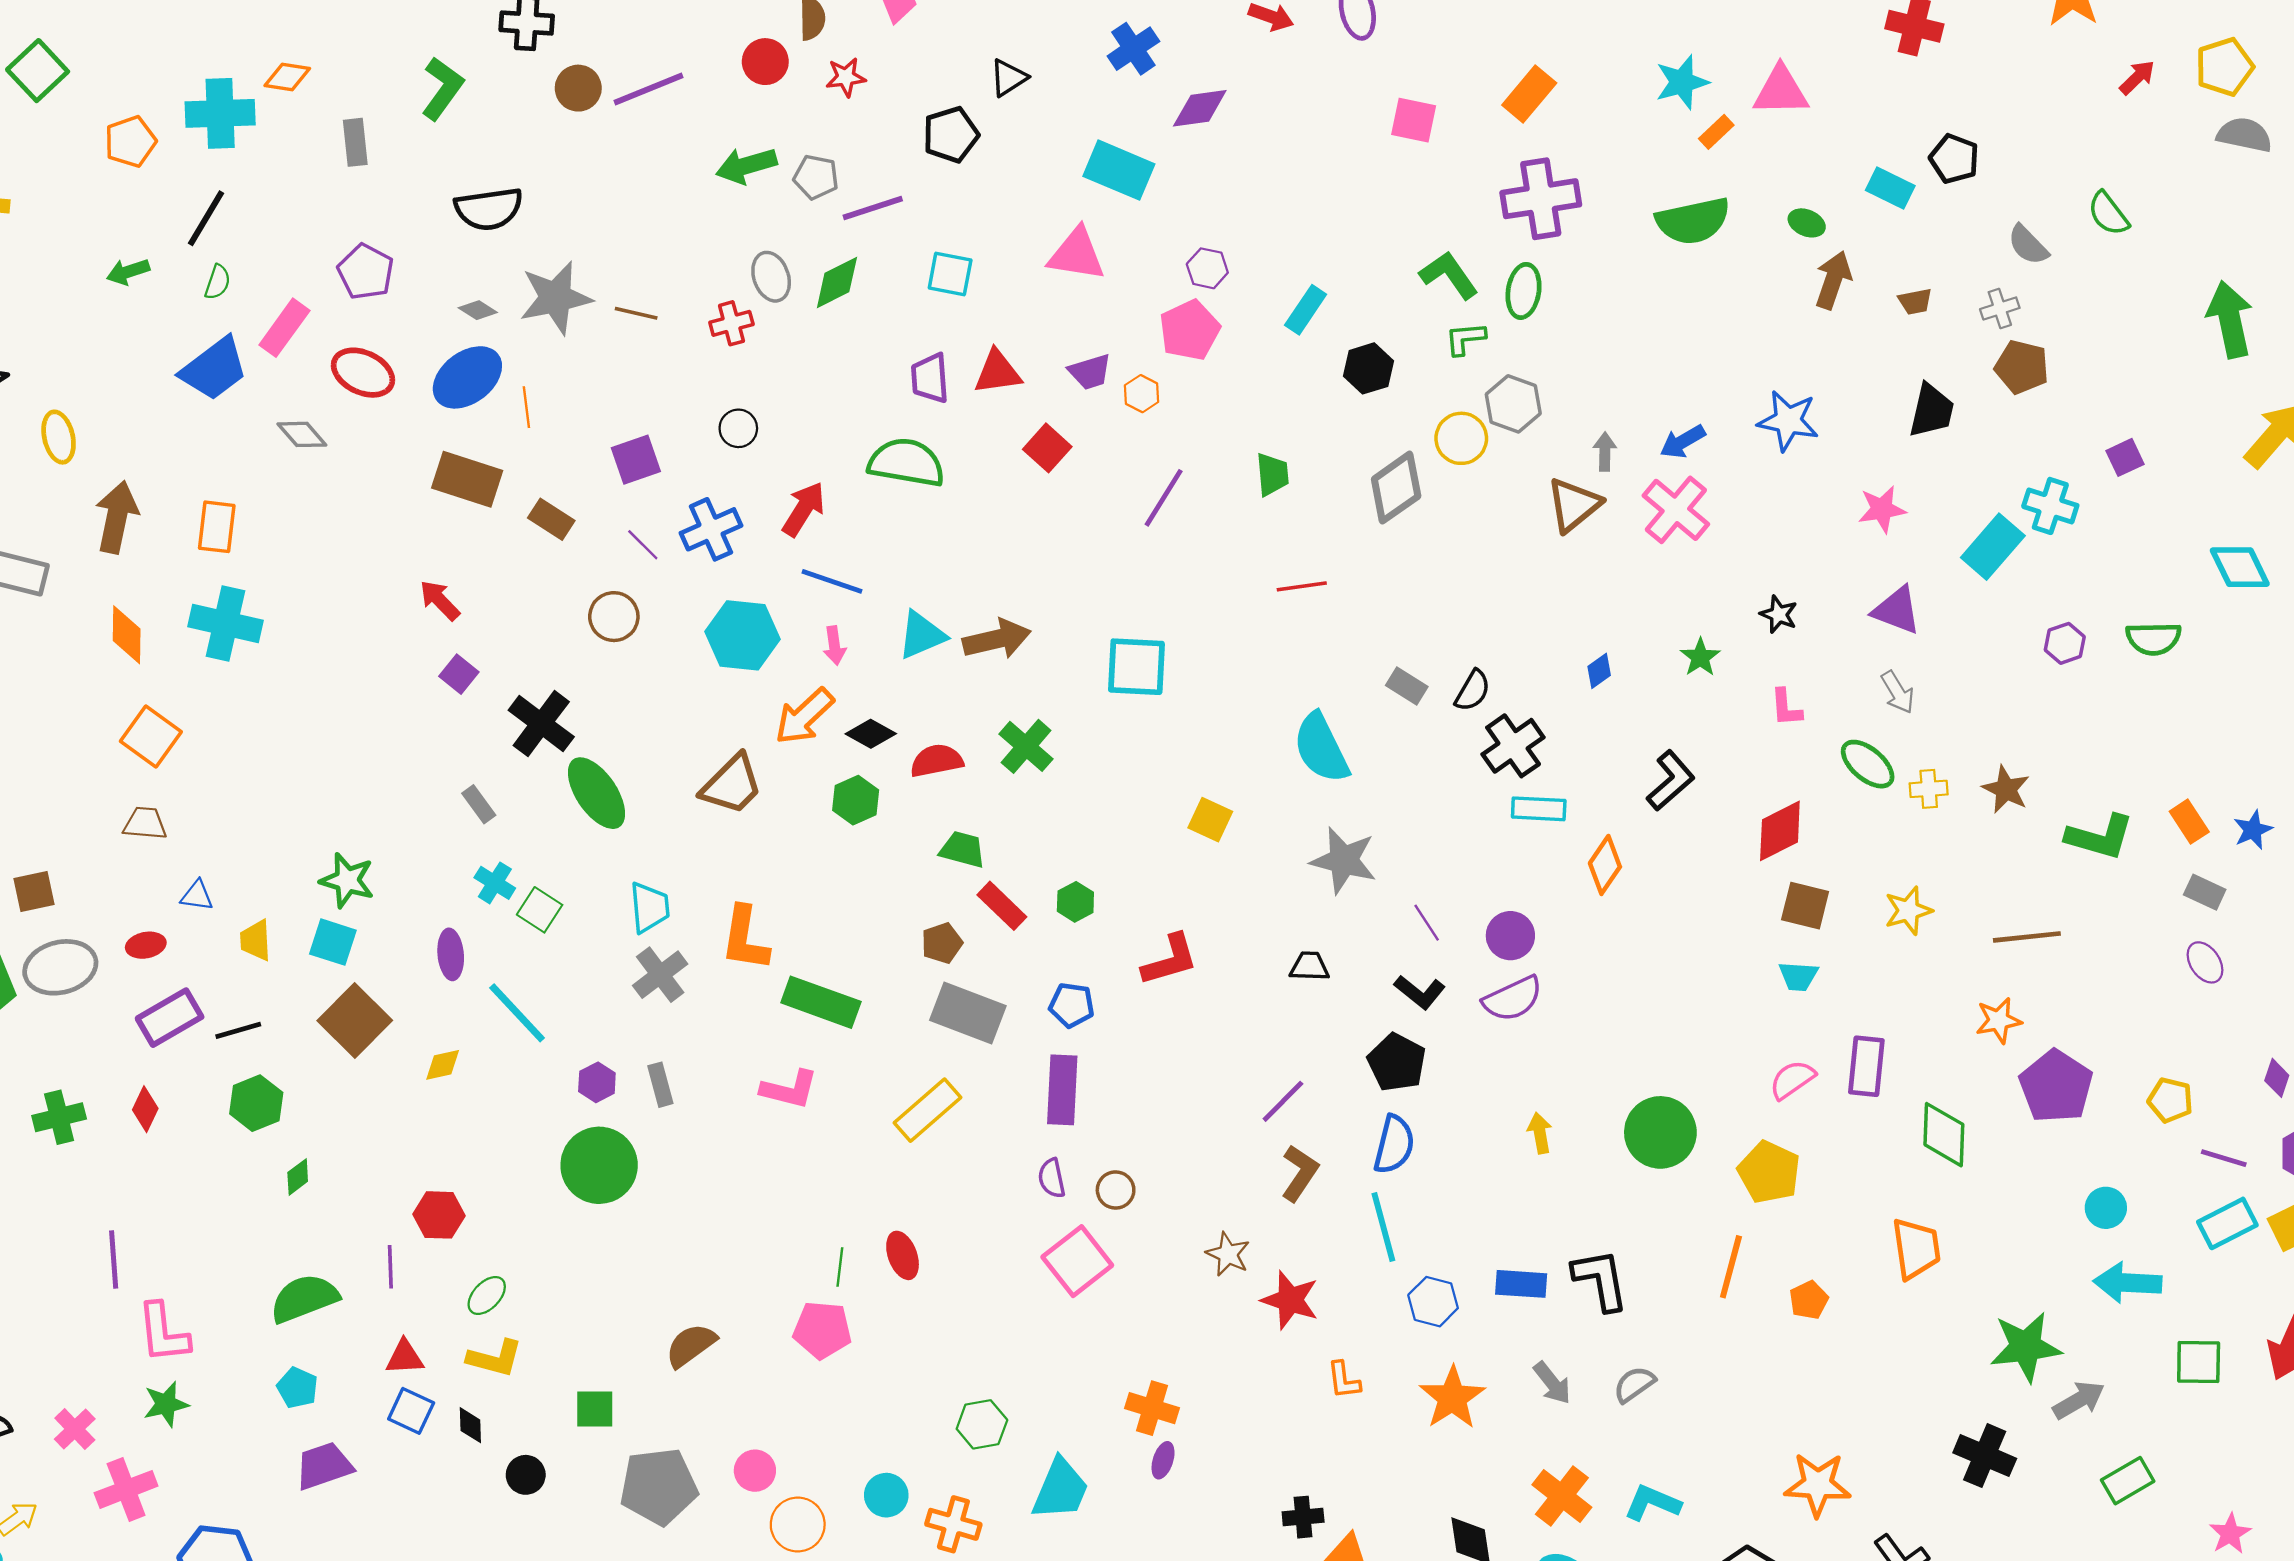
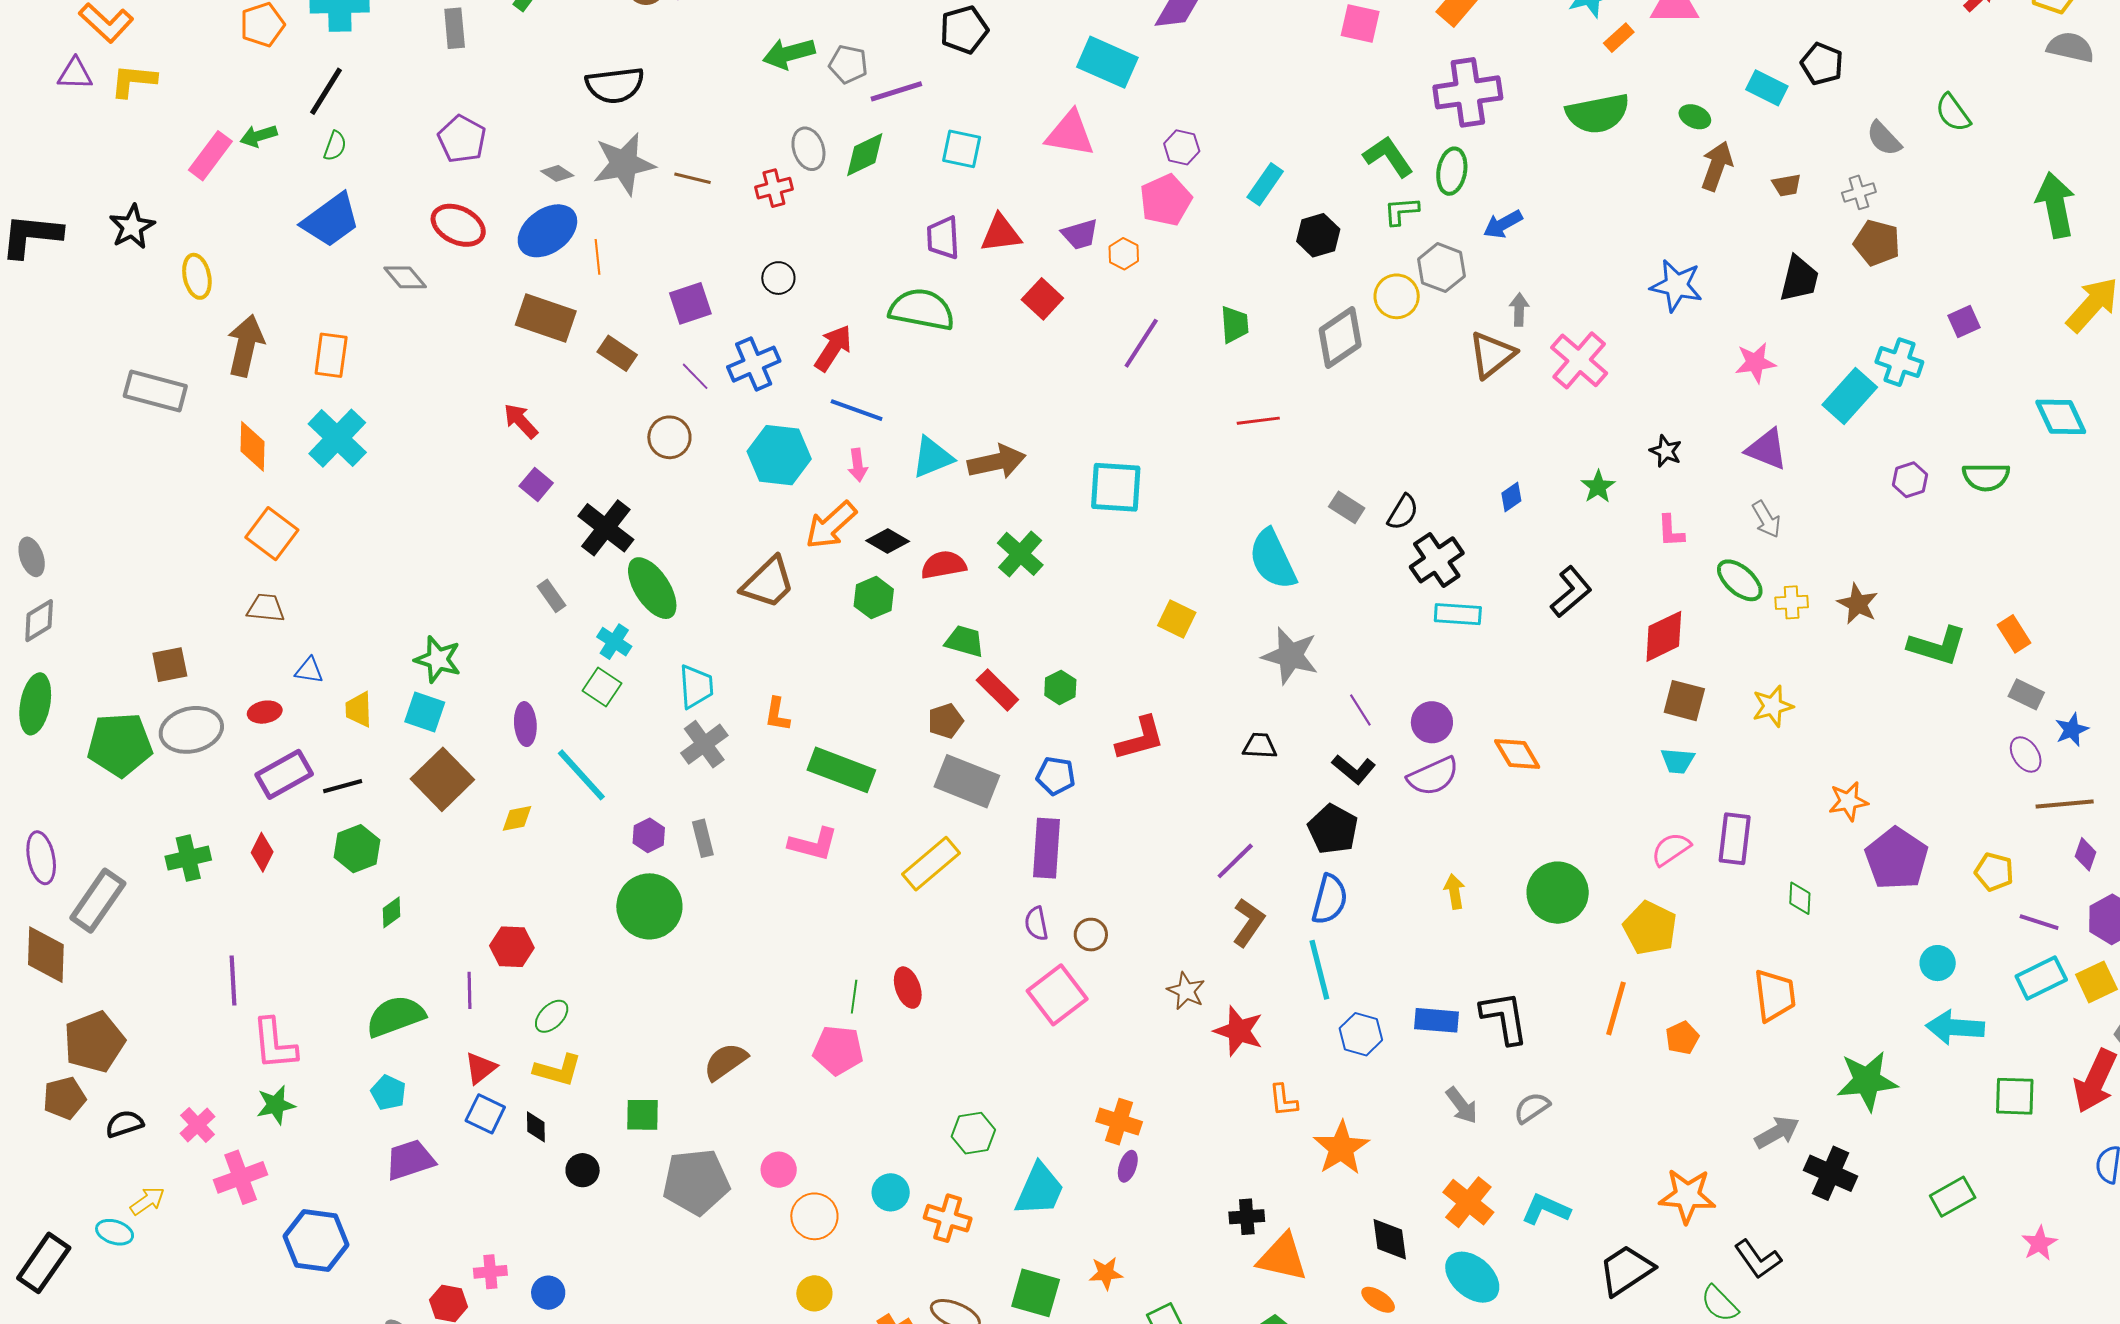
black semicircle: (489, 209) -> (615, 85), moved
pink rectangle: (284, 328) -> (210, 156), moved
blue arrow: (1683, 442) -> (1503, 224), moved
cyan cross: (226, 624) -> (337, 438), turned 30
blue star: (2253, 830) -> (2072, 730), moved
orange diamond: (1605, 865) -> (1517, 754), moved, turned -66
cyan cross: (495, 883) -> (614, 642), moved
brown line: (2027, 937) -> (2065, 804), moved
orange L-shape: (745, 938) -> (777, 714), size x0.6
green diamond: (1944, 1135) -> (1800, 898), size x0.6
red triangle: (405, 1357) -> (481, 1068), turned -36
orange star: (1452, 1398) -> (1341, 1148), moved
gray arrow: (2079, 1400) -> (1777, 1132), moved

